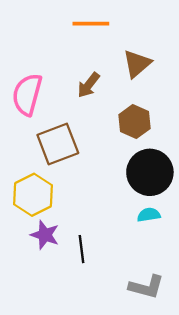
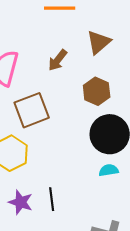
purple star: (45, 235) -> (21, 202), moved

